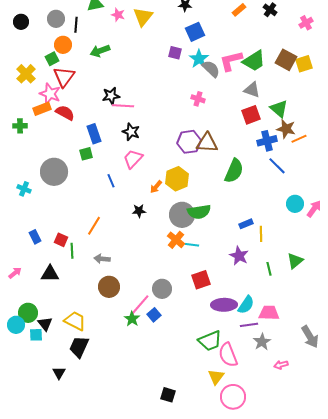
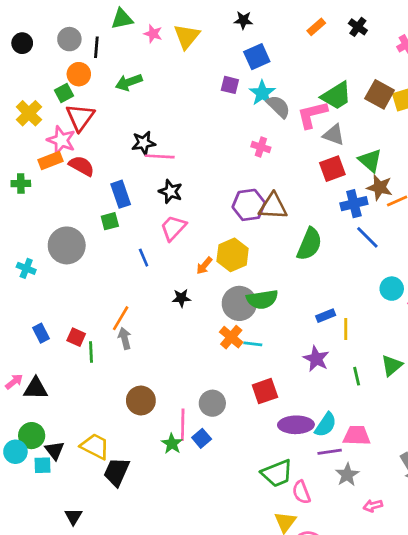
pink L-shape: (231, 61) -> (312, 115), moved
gray arrow: (102, 259) -> (125, 338), moved, turned 70
black triangle: (50, 274) -> (36, 388), moved
pink line: (140, 305) -> (183, 425), turned -40
black trapezoid: (79, 347) -> (117, 472), moved
pink semicircle: (228, 355) -> (301, 492), size x0.7

